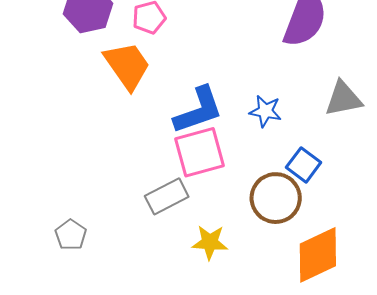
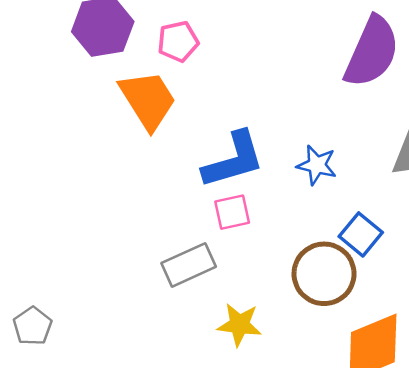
pink square: (200, 152) -> (232, 212), size x0.6
gray pentagon: (71, 235) -> (33, 326), moved

